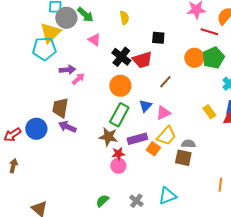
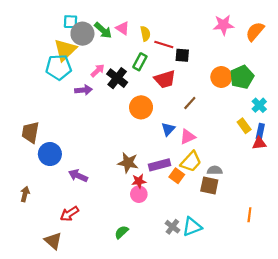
red line: (209, 32) -> (164, 44), moved
pink triangle: (94, 40) -> (123, 28), moved
black cross: (121, 57) -> (117, 78), moved
pink arrow: (78, 79) -> (98, 71), moved
brown trapezoid: (60, 108) -> (30, 132), moved
yellow rectangle: (209, 112) -> (244, 126), moved
green rectangle: (119, 115) -> (140, 62), moved, size x0.7
purple arrow: (67, 127) -> (78, 176), moved
red arrow: (12, 135) -> (69, 214), moved
gray cross: (136, 201) -> (172, 227), moved

